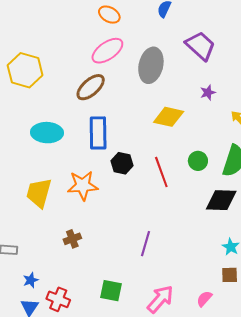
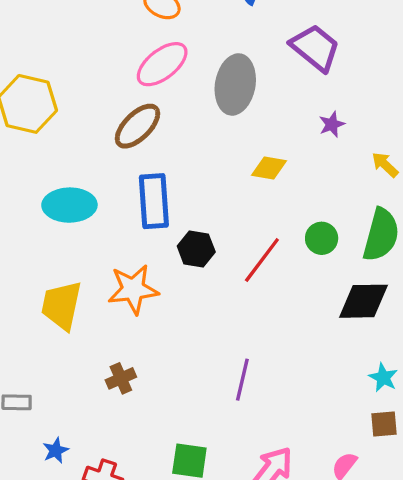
yellow diamond: (169, 117) -> (269, 168), size x0.7
red line: (161, 172) -> (262, 260), turned 60

